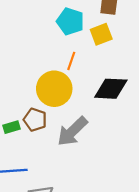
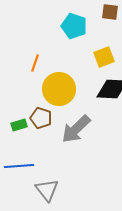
yellow square: (101, 34) -> (104, 57), moved
orange line: (71, 61) -> (35, 63), moved

